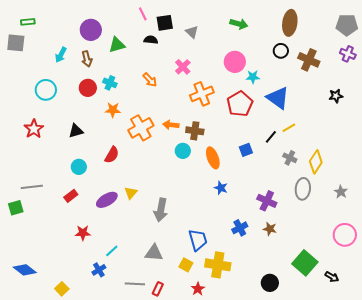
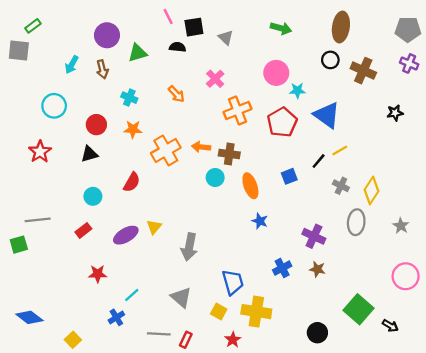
green rectangle: (28, 22) -> (33, 26), turned -32
red circle: (88, 88) -> (96, 125), moved
gray triangle: (154, 253) -> (181, 297), turned 36

